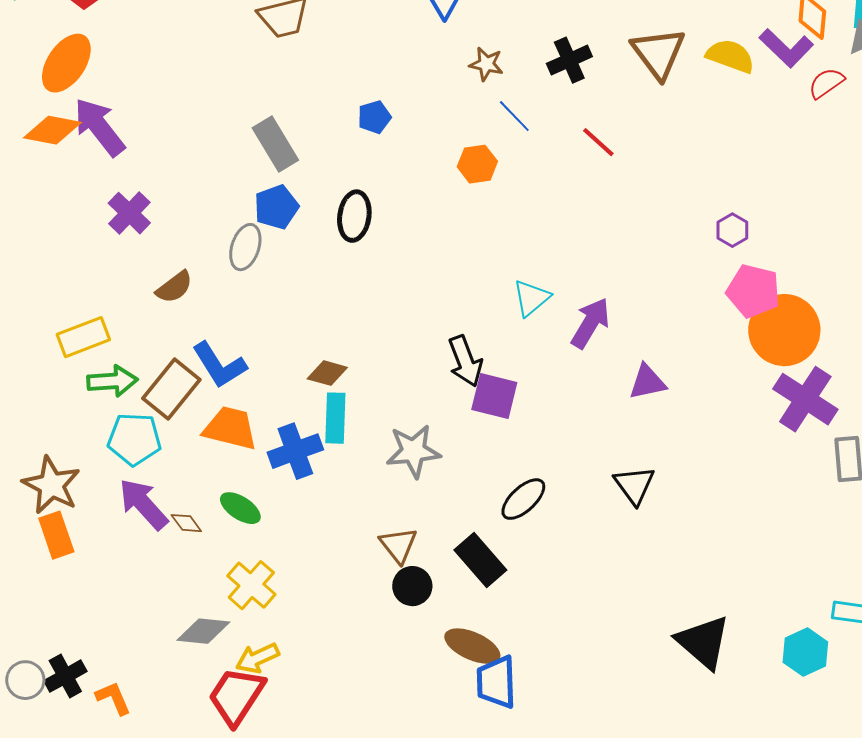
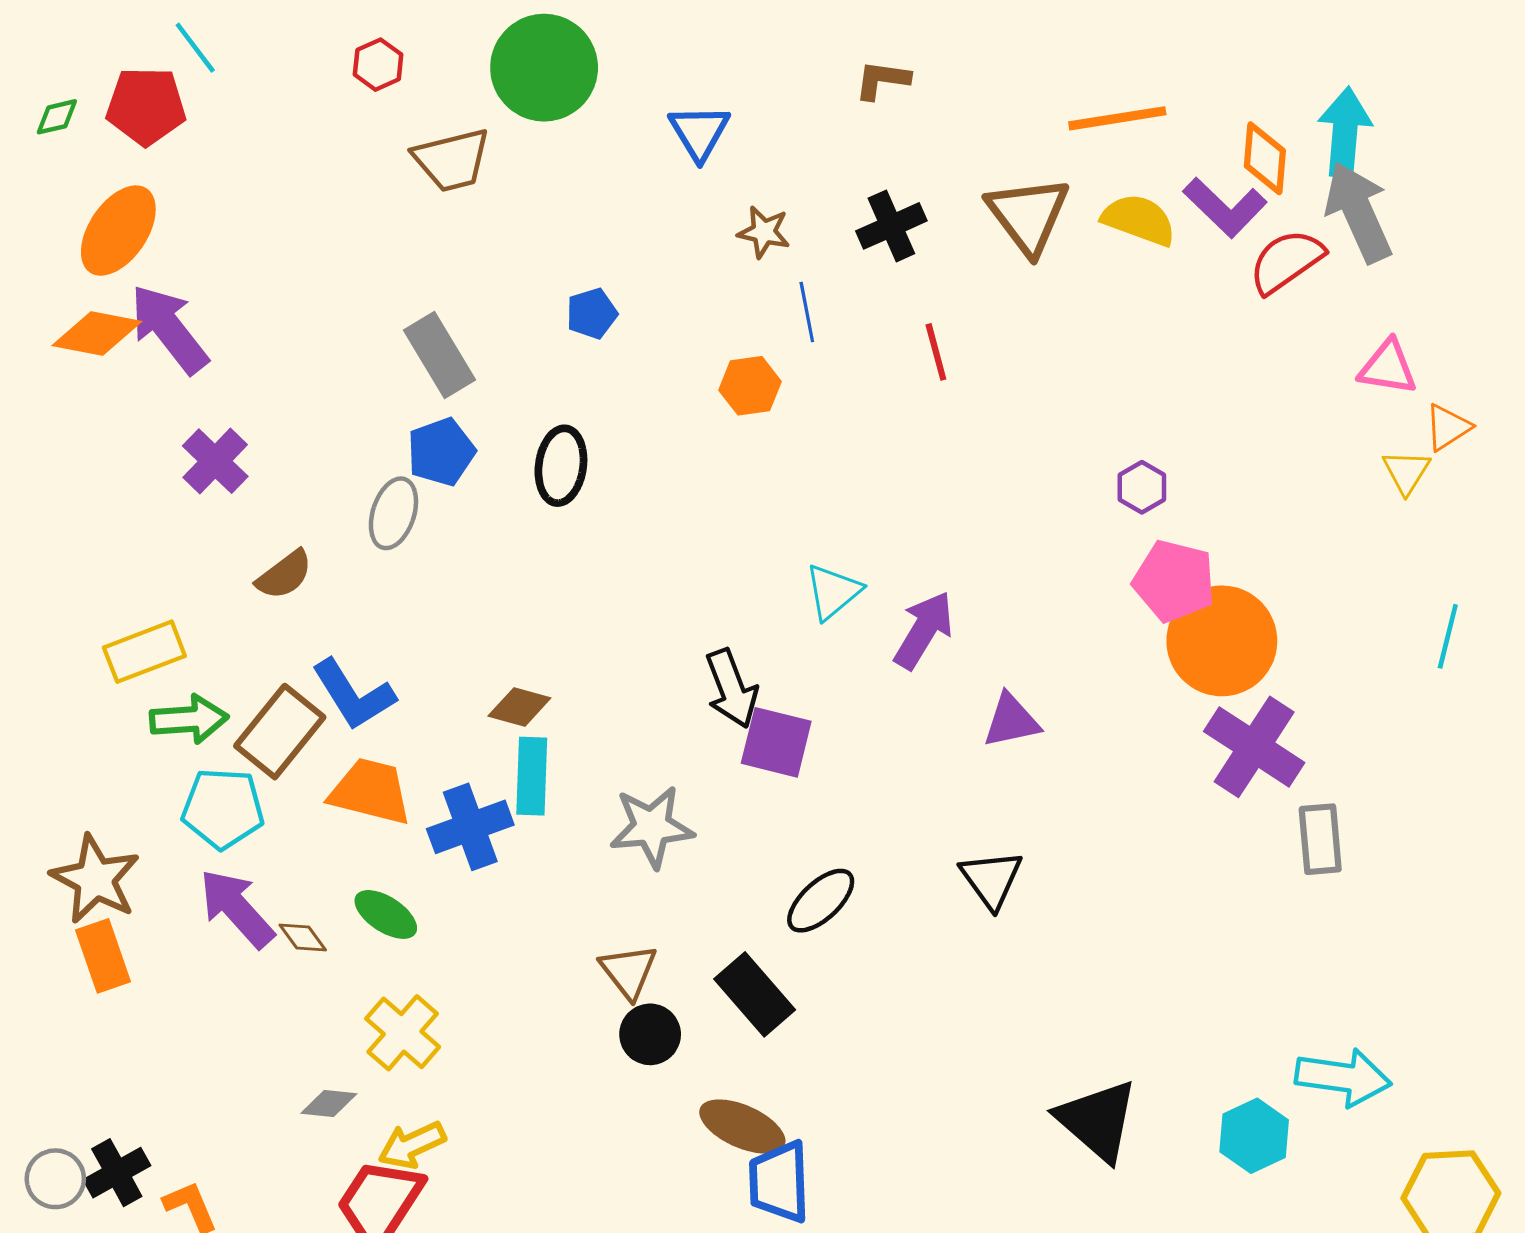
red semicircle: (826, 83) -> (1286, 261), size x1.4
blue line: (514, 116) -> (807, 312), turned 33
red line: (598, 142) -> (936, 352), turned 33
gray diamond: (203, 631) -> (329, 1103), size x0.7

